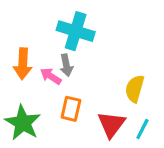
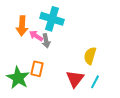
orange arrow: (23, 64) -> (22, 26), moved
pink arrow: (51, 76) -> (36, 36), moved
orange rectangle: (71, 109) -> (37, 69), moved

